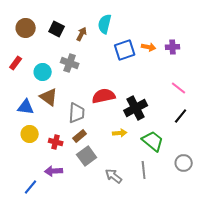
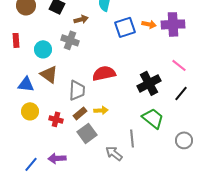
brown arrow: (82, 34) -> (81, 19), moved, turned 48
purple cross: (173, 47) -> (173, 24), size x1.6
red rectangle: (16, 63) -> (16, 40), turned -40
black cross: (136, 108) -> (149, 83), moved
yellow arrow: (120, 133) -> (101, 110), moved
gray line: (144, 170) -> (132, 138), moved
purple arrow: (54, 171) -> (57, 158), moved

